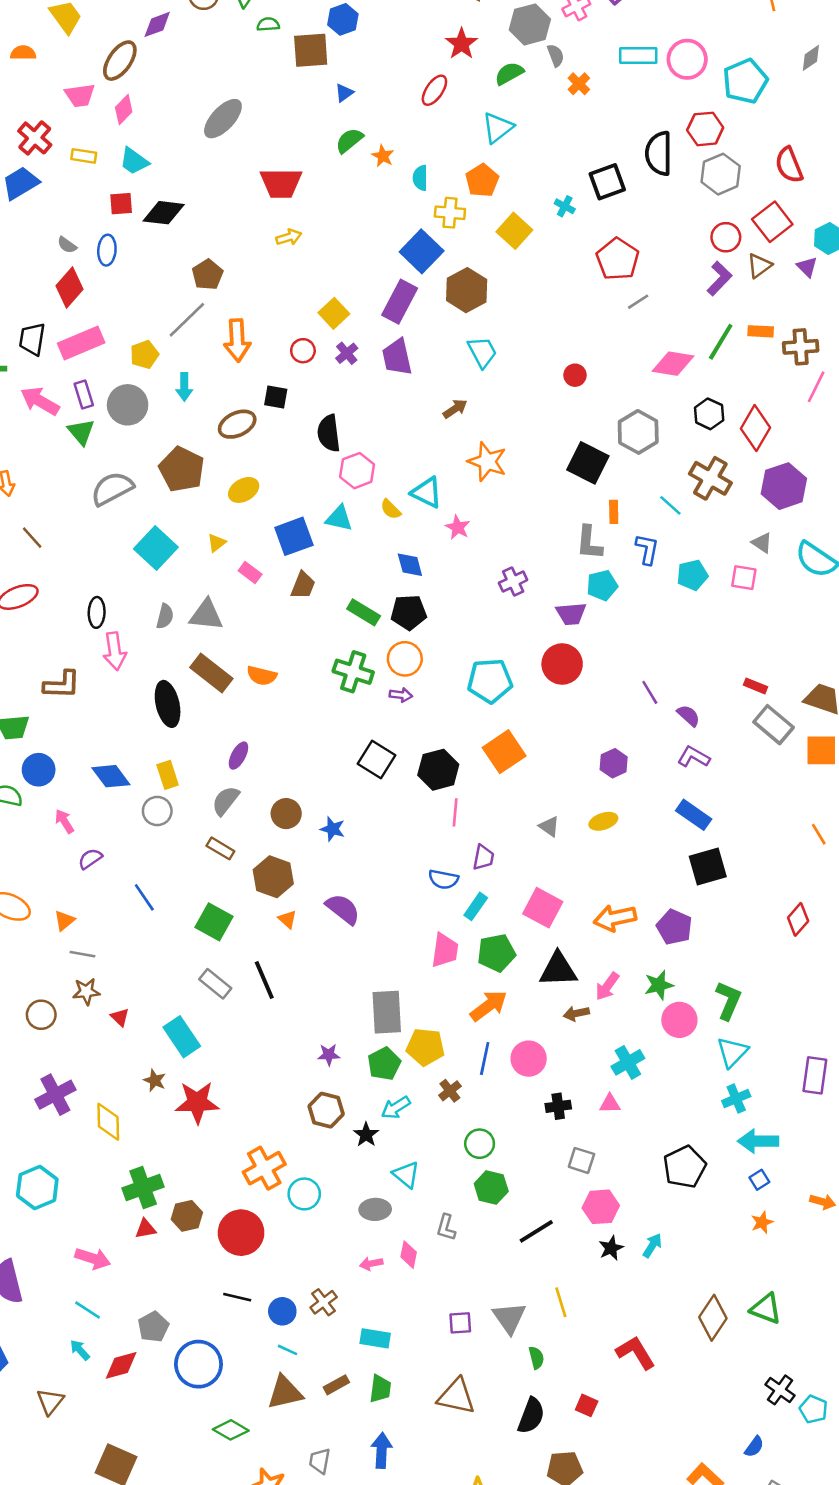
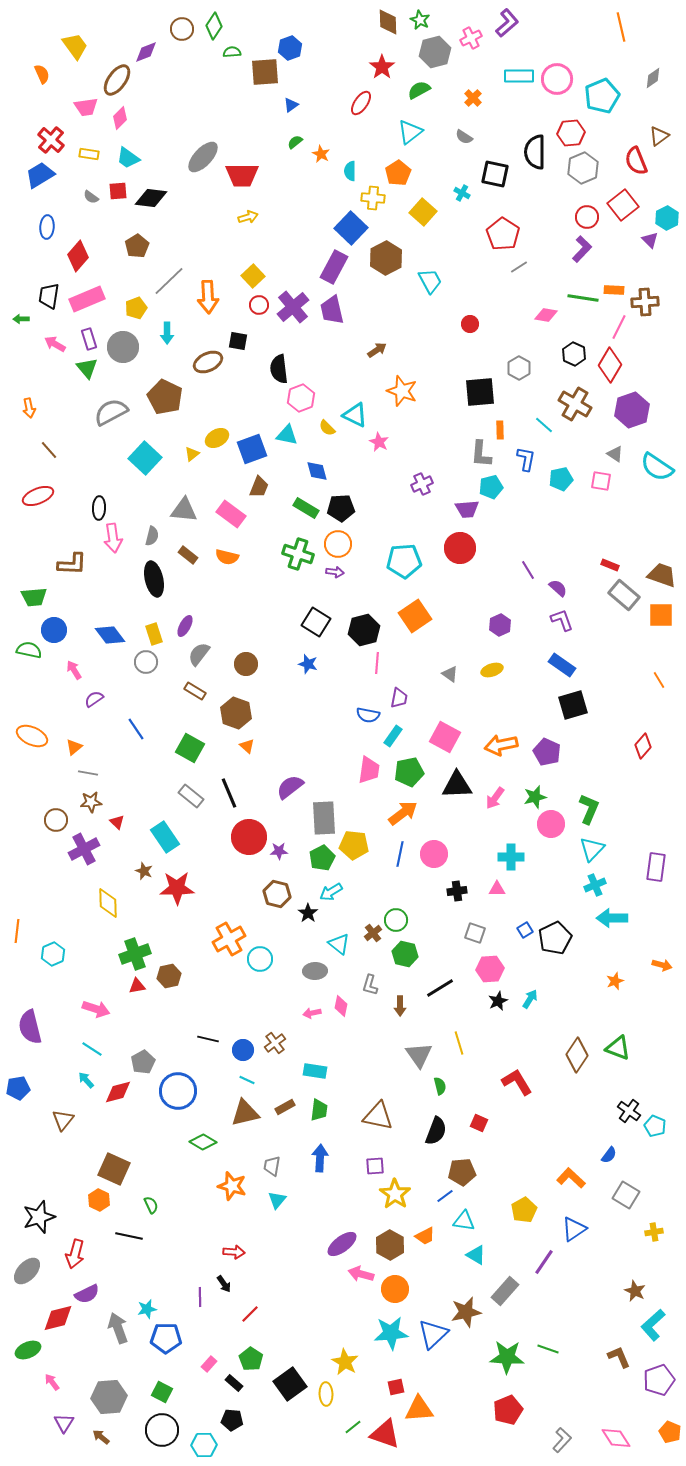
orange semicircle: (23, 53) -> (42, 74), turned 66
gray semicircle: (556, 55) -> (464, 137), moved, turned 144
gray ellipse: (223, 119) -> (203, 157), moved
green semicircle: (349, 141) -> (295, 142), size x0.7
black square: (607, 182) -> (495, 174), turned 32
gray semicircle: (67, 245) -> (91, 197), moved
blue ellipse: (107, 250) -> (47, 227), moved
brown triangle: (759, 266) -> (659, 136), moved
brown pentagon: (208, 275) -> (137, 246), moved
yellow square: (334, 313) -> (253, 276), moved
green line: (721, 342) -> (583, 298), turned 68
cyan trapezoid: (482, 352) -> (430, 281), moved
purple cross: (347, 353) -> (293, 307), size x1.8
pink diamond: (673, 364) -> (546, 315), size x0.7
pink line: (816, 387) -> (619, 327), moved
pink arrow: (40, 401) -> (55, 344), size x0.7
gray hexagon: (638, 432) -> (519, 368), size x0.7
black square: (588, 463) -> (480, 392), turned -32
yellow ellipse: (244, 490) -> (217, 438), moved
blue diamond: (410, 565) -> (317, 471), moved
pink rectangle: (250, 572) -> (231, 514), moved, size x1.6
gray semicircle: (165, 616) -> (152, 536), moved
brown rectangle: (211, 673) -> (188, 555), size x0.6
purple ellipse: (238, 756) -> (185, 626), moved
purple L-shape: (694, 757) -> (562, 620), turned 40
blue star: (333, 829) -> (308, 664), moved
purple semicircle: (343, 909) -> (290, 787), moved, turned -76
brown arrow: (576, 1013) -> (400, 1006), moved, turned -78
cyan cross: (628, 1062) -> (511, 857), turned 30
brown cross: (450, 1091) -> (373, 933), moved
purple cross: (55, 1095) -> (84, 849), moved
blue square: (759, 1180) -> (525, 930), moved
cyan hexagon: (37, 1187) -> (53, 954), size x0.7
red circle: (241, 1233) -> (249, 837), moved
purple square: (460, 1323) -> (375, 1166), moved

